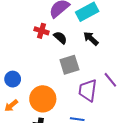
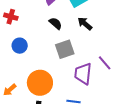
red cross: (41, 31) -> (11, 17), moved
blue circle: (13, 79) -> (20, 46), moved

